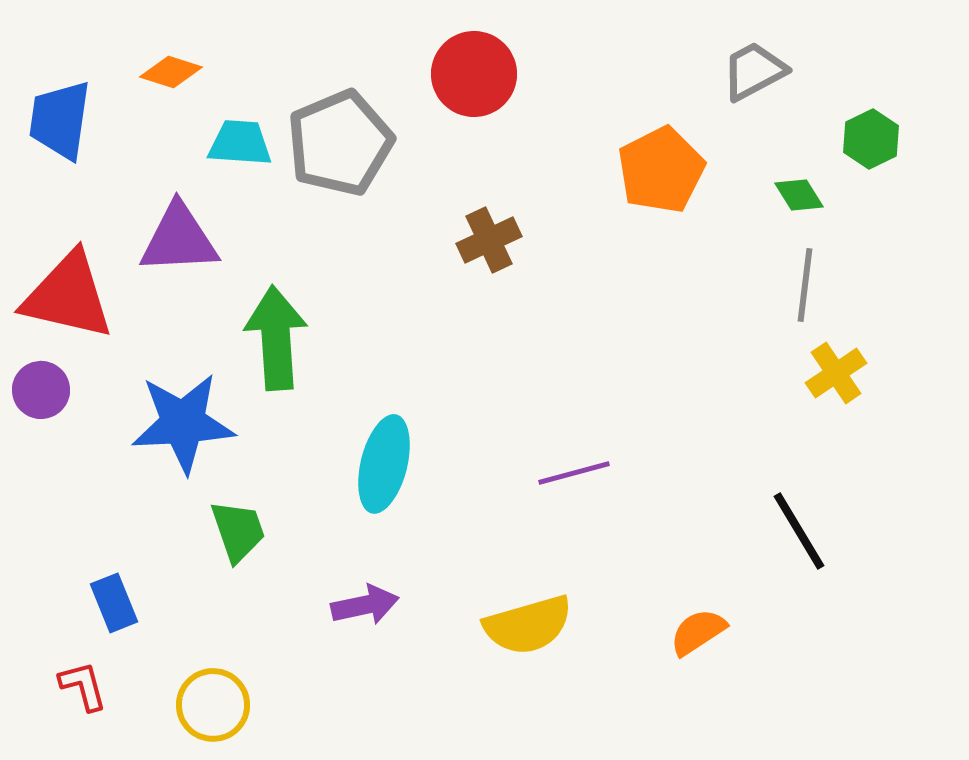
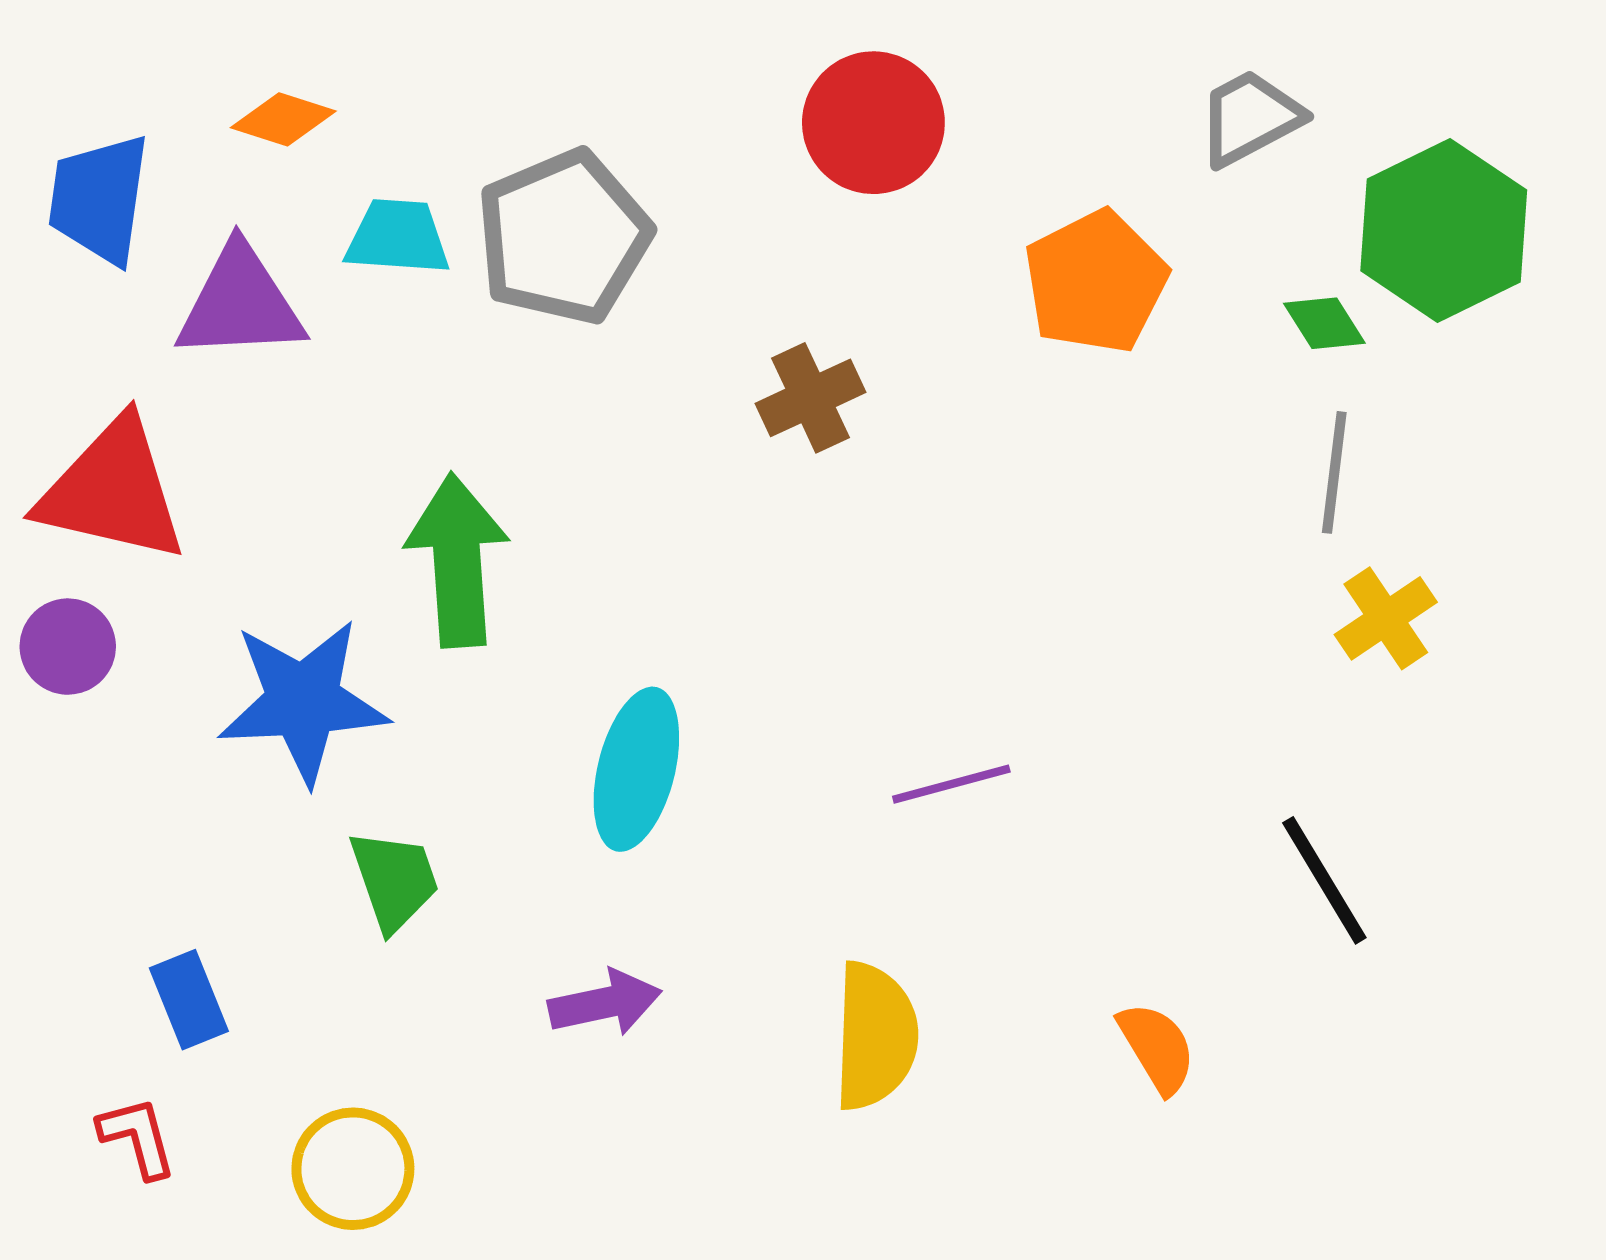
red circle: (474, 74) -> (873, 123), moved
green hexagon: (871, 139) -> (1444, 230), size x1.8
purple triangle: (179, 239) -> (240, 303), moved
yellow semicircle: (528, 625) -> (875, 1036), turned -72
orange semicircle: (698, 632) -> (1157, 1048), turned 92

